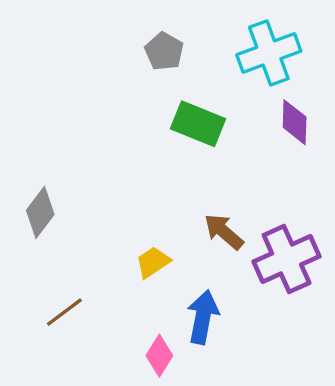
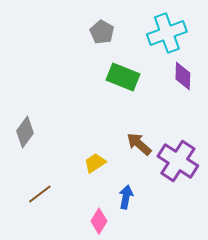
purple cross: (287, 259) -> (178, 161), turned -33
blue arrow: (203, 317) -> (126, 197), size x0.7

